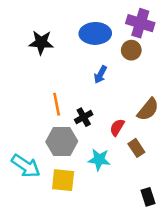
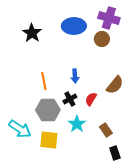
black star: (41, 42) -> (32, 33), turned 30
blue arrow: (100, 75) -> (75, 76), moved, turned -32
black cross: (84, 117) -> (70, 99), moved
brown rectangle: (136, 148) -> (106, 130), moved
cyan star: (99, 160) -> (77, 124), turned 30

